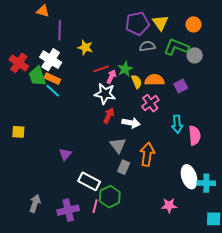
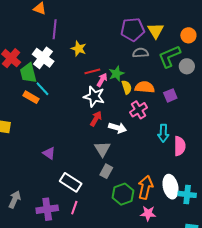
green L-shape: (176, 47) -> (169, 56), turned -50
orange rectangle: (52, 79) -> (31, 97), moved
purple triangle: (65, 154) -> (49, 153), turned -40
orange arrow: (147, 154) -> (145, 187), moved
green hexagon: (110, 197) -> (123, 194), moved

